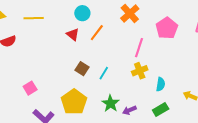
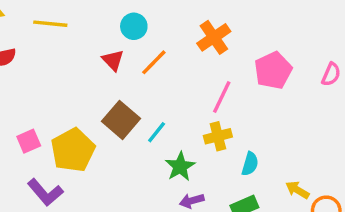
brown square: (82, 69) -> (121, 120), size x1.5
yellow pentagon: (74, 102) -> (73, 150), moved
green star: (110, 103) -> (180, 167), moved

